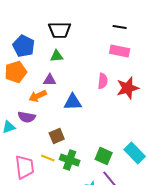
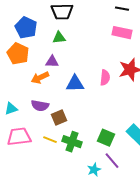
orange pentagon: (16, 72) -> (18, 54), turned -30
pink semicircle: (103, 81) -> (105, 78), moved
purple semicircle: (27, 117) -> (40, 106), moved
pink trapezoid: (25, 167) -> (19, 137), moved, turned -90

